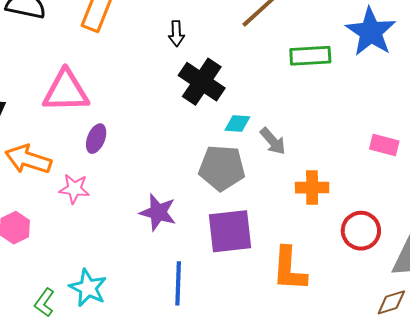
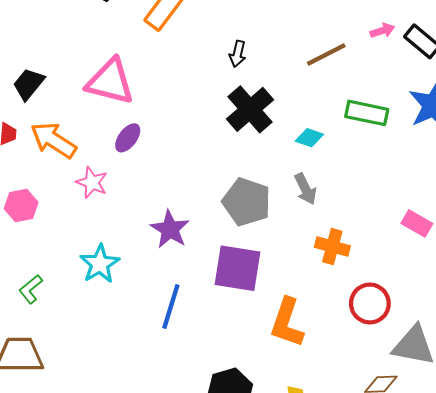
cyan diamond: (237, 124) -> (309, 138), moved
cyan star: (88, 288) -> (100, 264), moved

